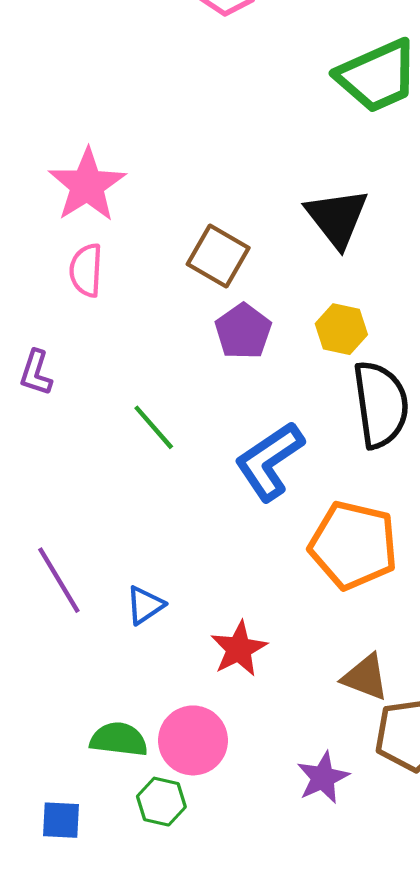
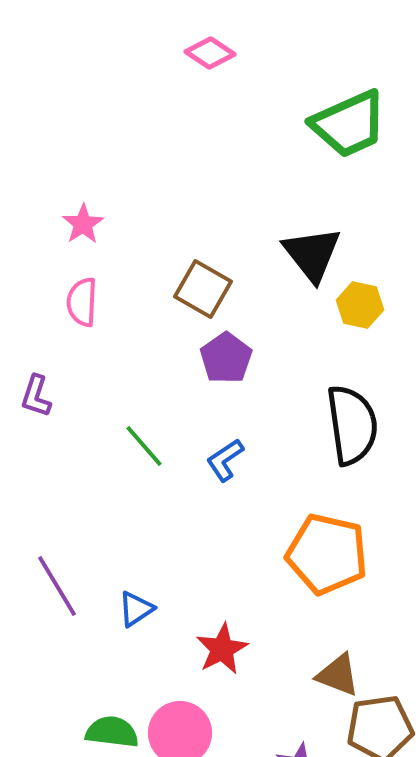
pink star: (87, 185) -> (83, 224), size x0.6
yellow hexagon: (341, 329) -> (360, 305), moved
blue L-shape: (269, 461) -> (225, 460), moved, size x0.6

